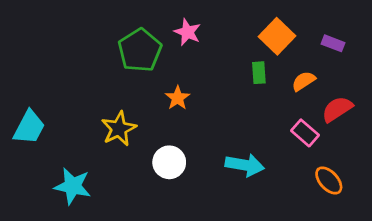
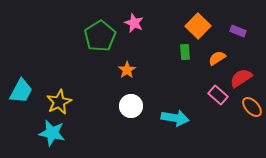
yellow star: (119, 129) -> (59, 102), moved
white circle: (169, 162) -> (131, 106), moved
orange ellipse: (329, 180) -> (252, 107), moved

